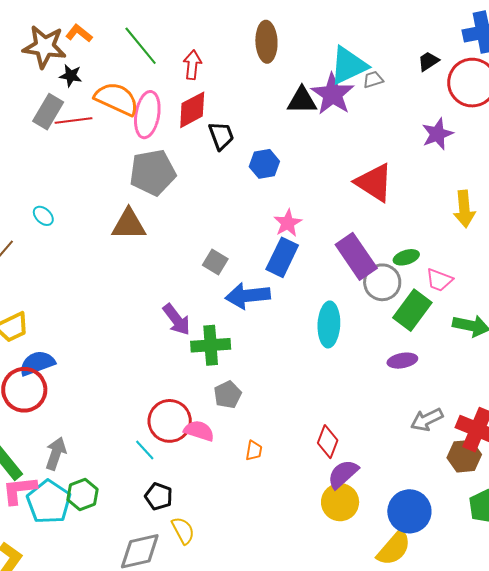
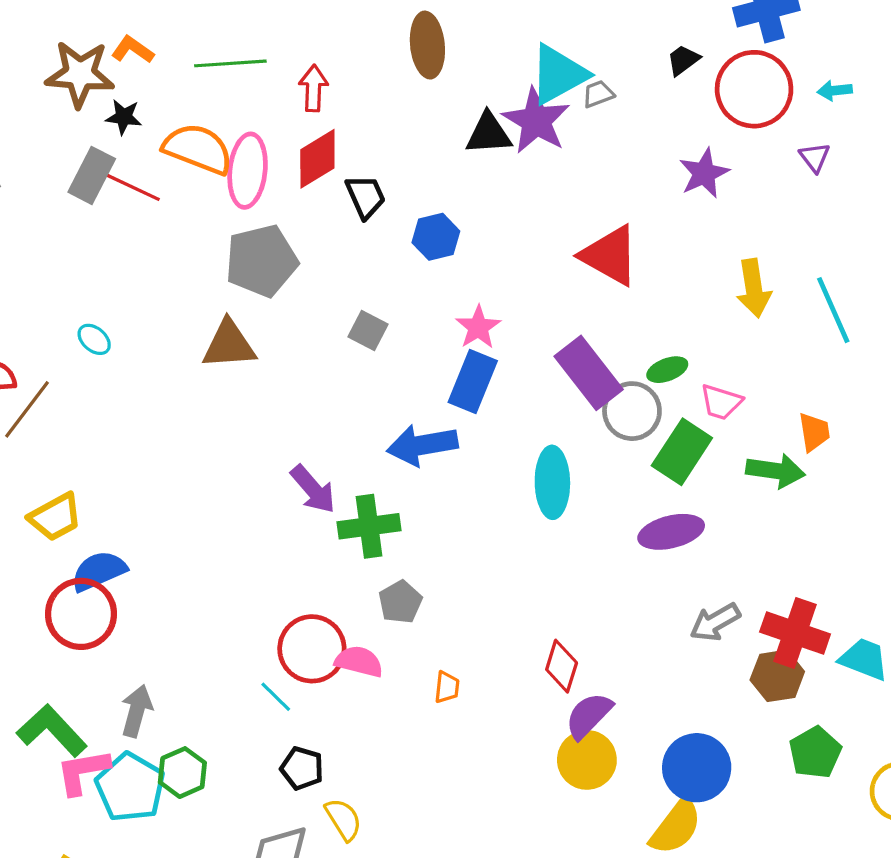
green line: (141, 46) -> (230, 63), turned -51
red line: (73, 121) -> (132, 187), turned 36
gray square: (215, 262) -> (368, 331), moved
purple ellipse: (402, 361) -> (671, 532), size x1.4

